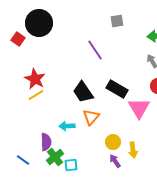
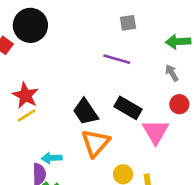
purple line: (95, 50) -> (117, 59), moved, turned -40
orange triangle: (91, 117) -> (95, 143), size x1.4
cyan arrow: (67, 126) -> (52, 158), moved

